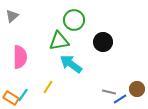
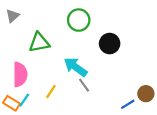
green triangle: (59, 41) -> (39, 42), moved
pink semicircle: (20, 57) -> (20, 74), moved
gray line: (109, 92) -> (84, 85), moved, turned 40

